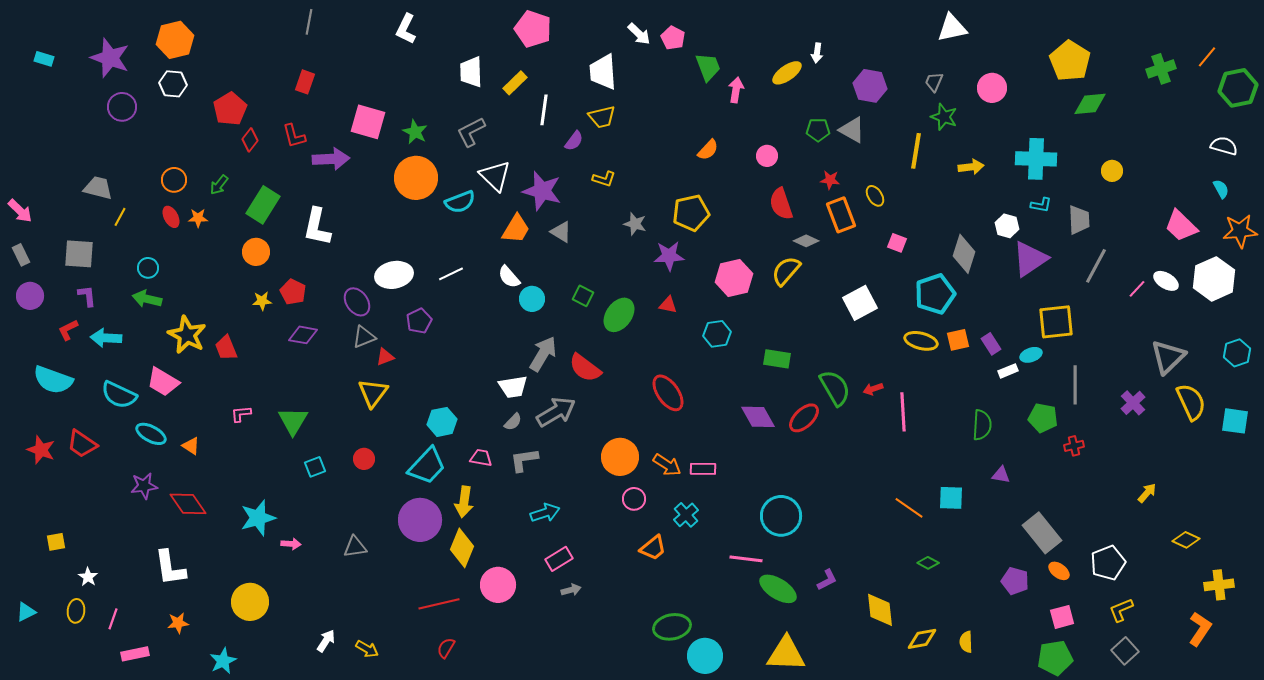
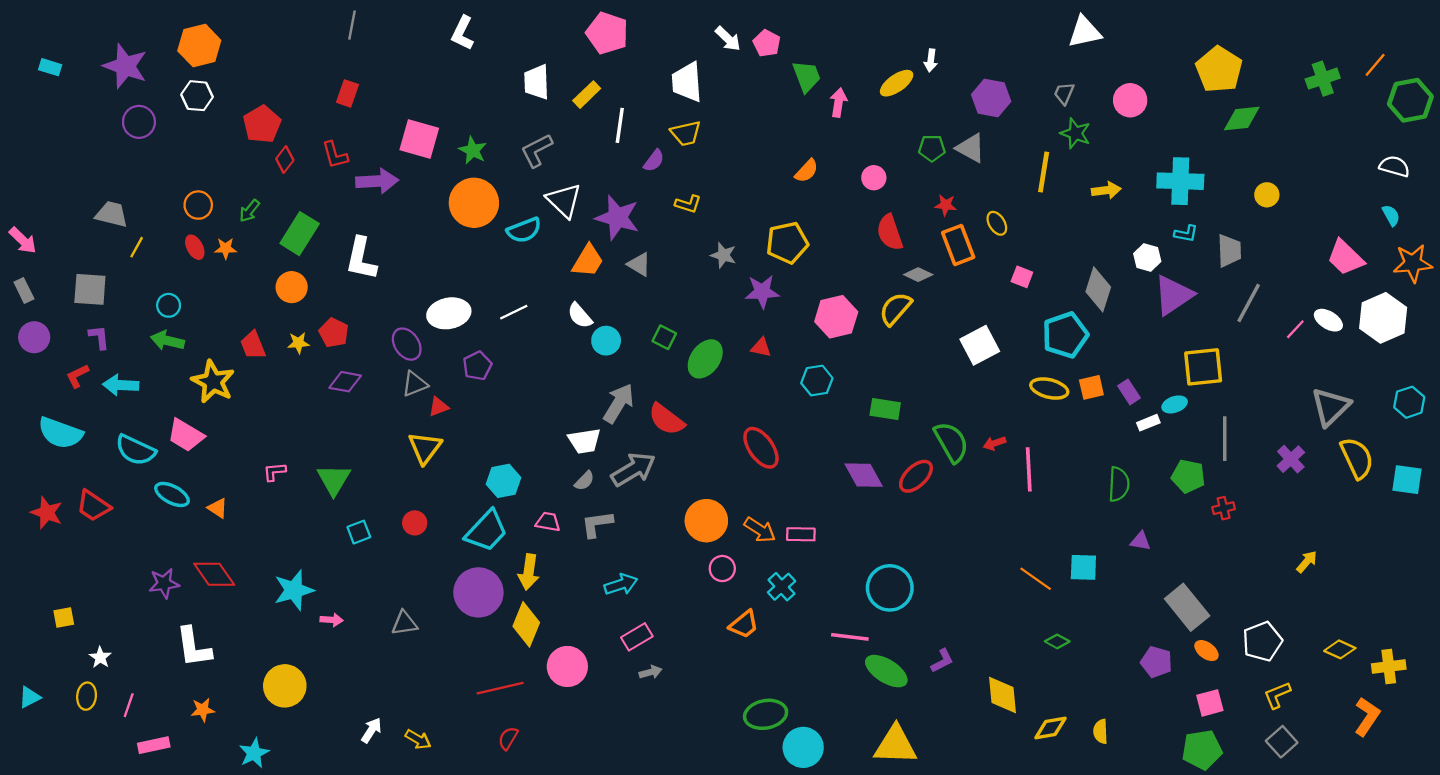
red trapezoid: (226, 348) -> (253, 345), moved
purple star: (144, 486) -> (164, 583), moved
yellow diamond: (1186, 540) -> (1340, 649), moved

